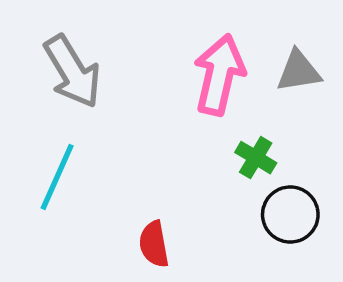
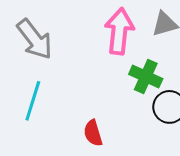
green cross: (256, 158) -> (146, 77), size x1.4

